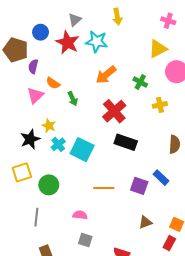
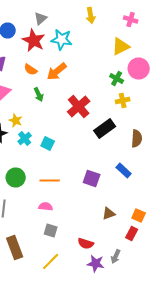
yellow arrow: (117, 17) -> (91, 16), moved
orange arrow: (106, 75) -> (57, 72), moved
green cross: (140, 82) -> (117, 78), moved
orange semicircle: (53, 83) -> (31, 70), moved
black rectangle: (126, 142) -> (105, 128), moved, turned -55
cyan square: (82, 150) -> (48, 144), size x0.6
purple square: (139, 186) -> (92, 178), moved
orange line: (104, 188) -> (50, 180), moved

